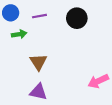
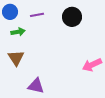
brown triangle: (38, 62) -> (16, 58), moved
pink arrow: (98, 81) -> (92, 65), moved

